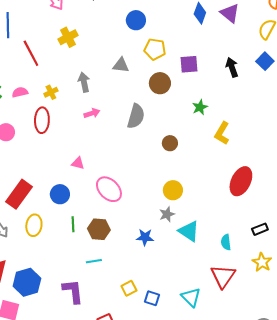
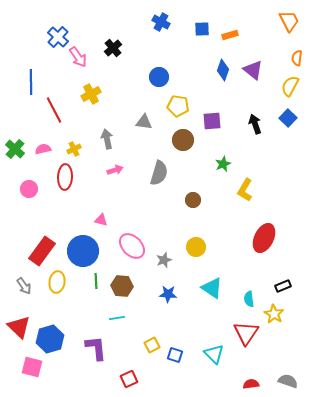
blue circle: (60, 194) -> (83, 251), size x1.6
gray star: (167, 214) -> (164, 260), moved
yellow star: (262, 262) -> (274, 314), moved

